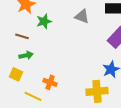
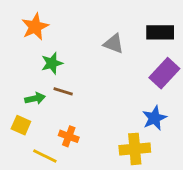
green star: (44, 21) -> (52, 63), moved
brown line: (22, 36) -> (63, 91), moved

